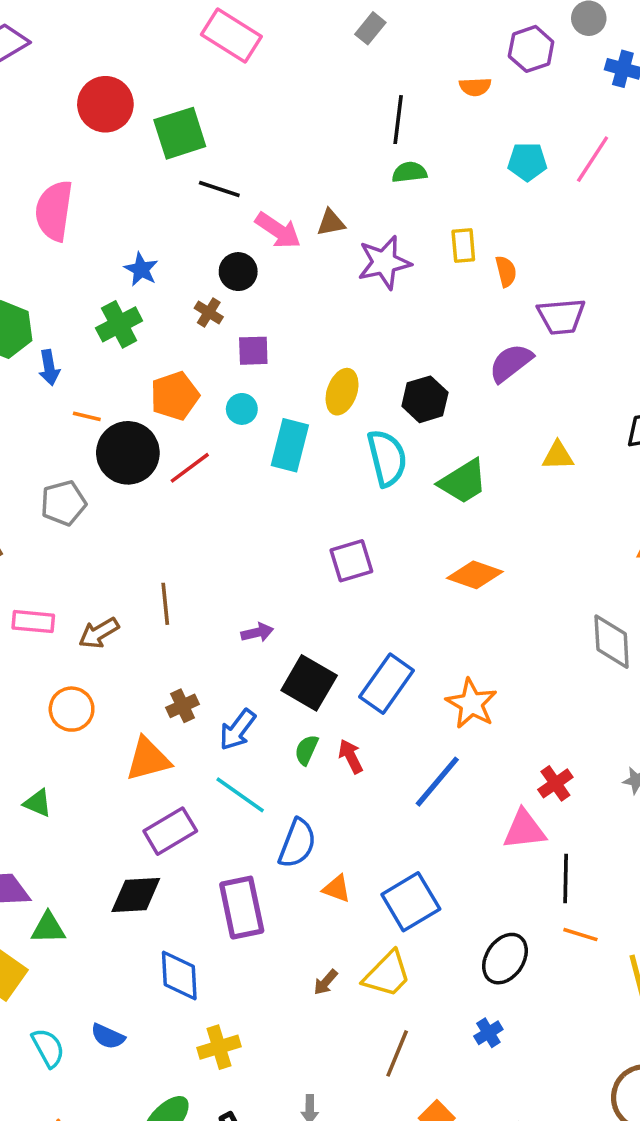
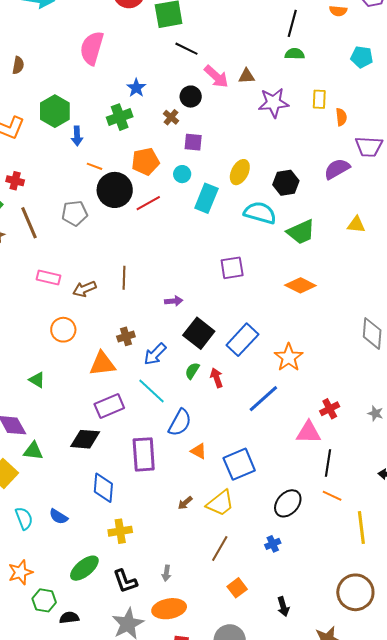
cyan semicircle: (387, 458) -> (260, 213), turned -68

